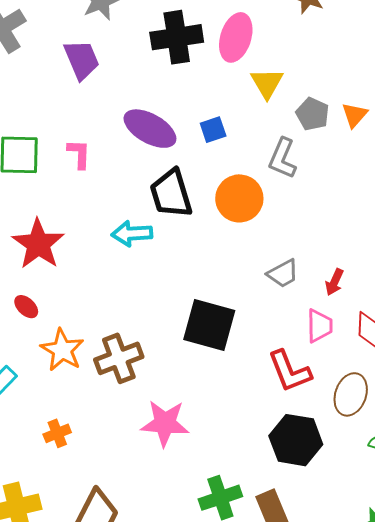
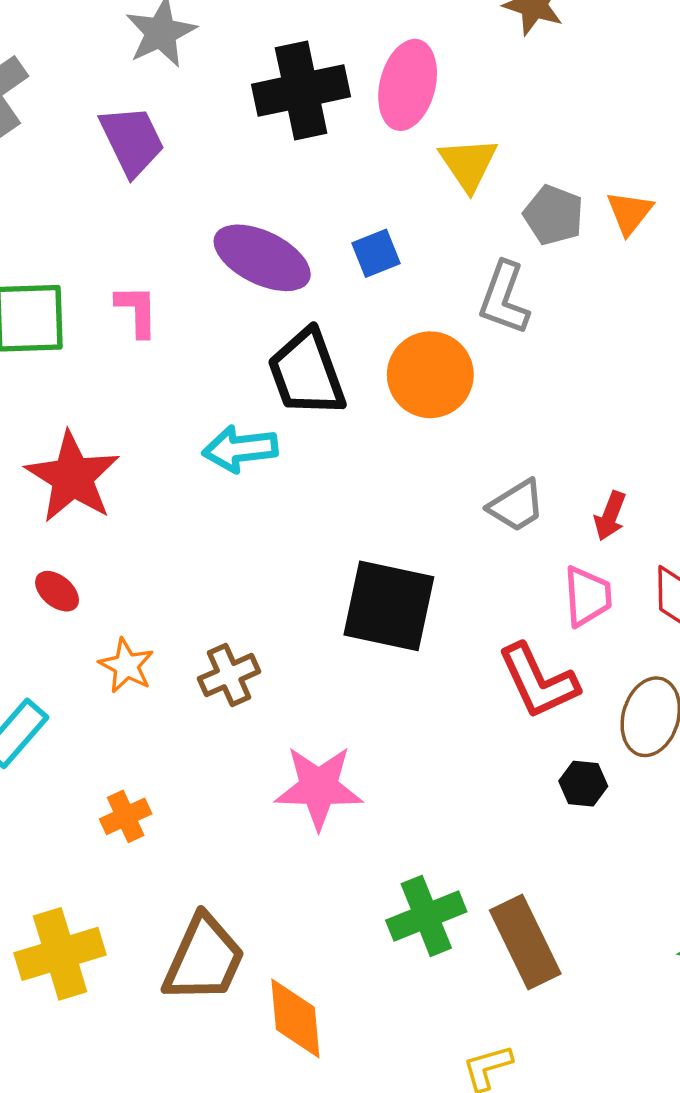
orange star: (62, 350) -> (126, 666), size x0.7
brown cross: (119, 358) -> (229, 675), size x0.7
black hexagon: (296, 440) -> (583, 784), moved, size x0.5

